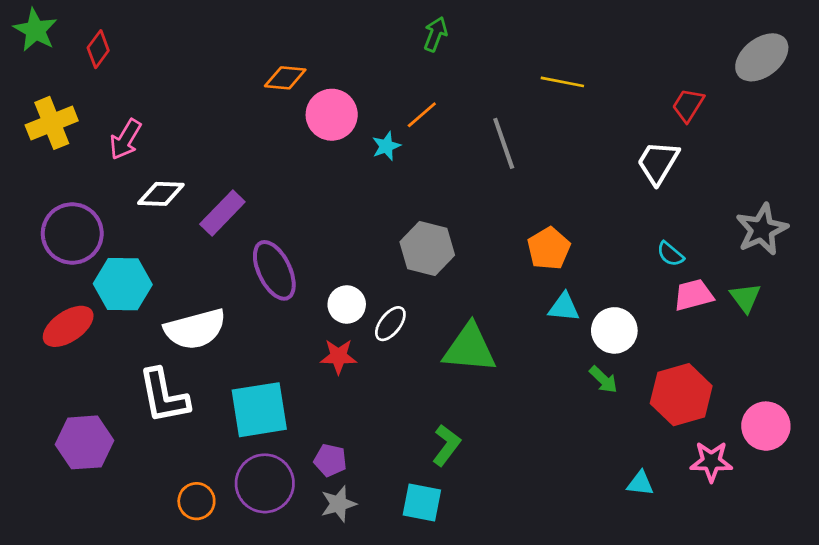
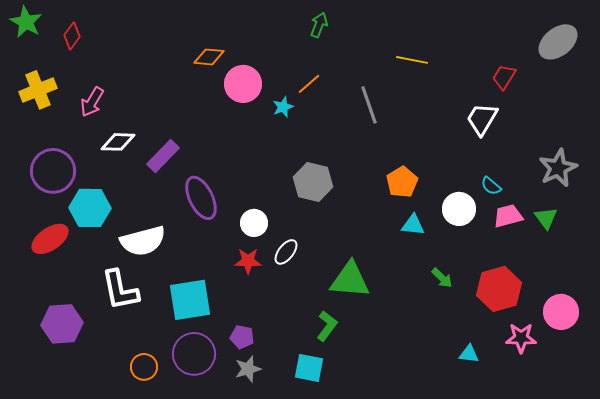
white ellipse: (390, 324) -> (286, 252), moved
white circle: (614, 330) -> (459, 209), moved
green triangle: (470, 348) -> (350, 280), moved

